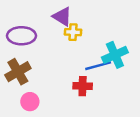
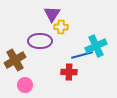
purple triangle: (62, 17) -> (52, 14), turned 30
purple ellipse: (21, 36) -> (40, 41), moved

